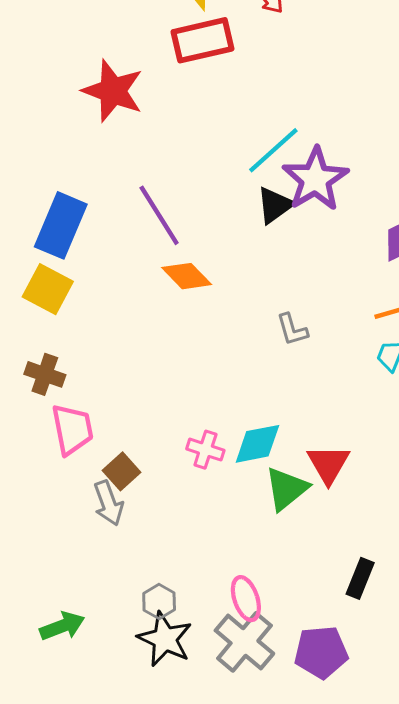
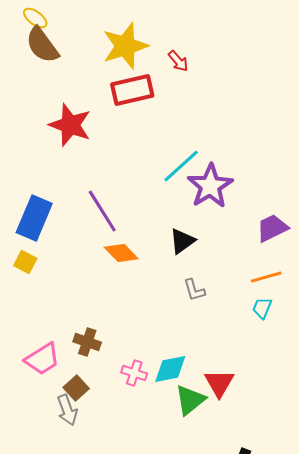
black triangle: (275, 205) -> (182, 241), moved
yellow square: (48, 289) -> (25, 262), size x0.7
brown cross: (45, 374) -> (87, 342), moved
pink trapezoid: (72, 429) -> (42, 359), turned 69

